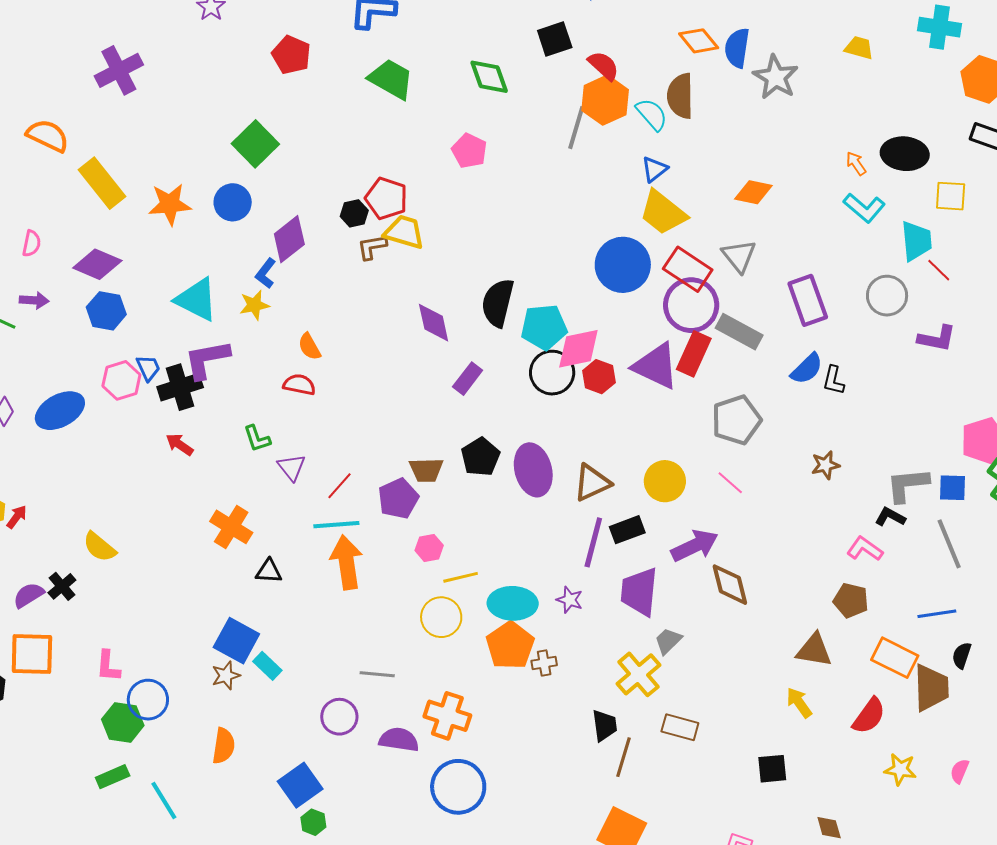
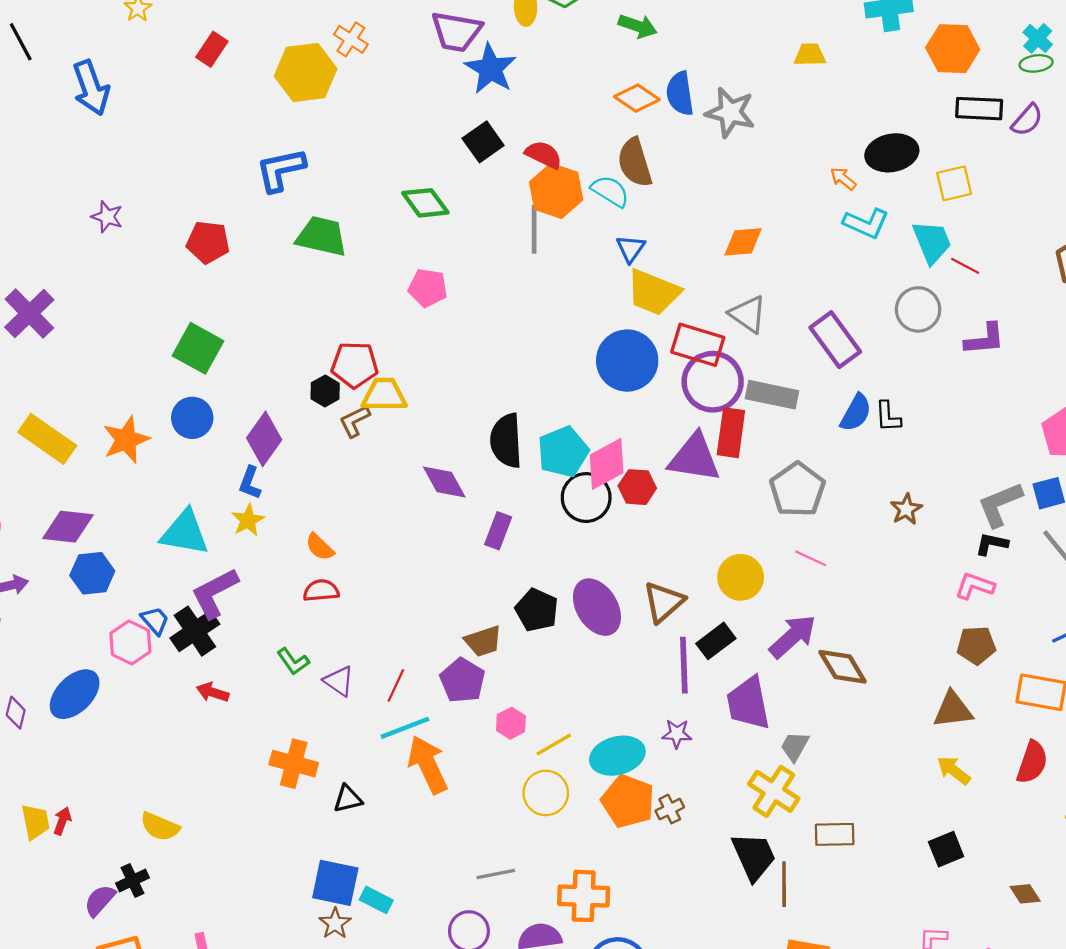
black cross: (62, 586) -> (133, 881), turned 32
black trapezoid: (604, 725) -> (754, 856), size x1.4

